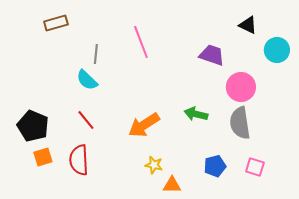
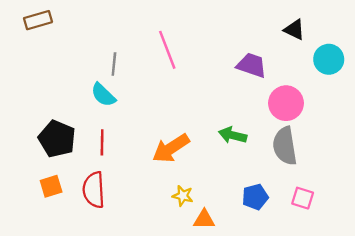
brown rectangle: (56, 23) -> (38, 20), moved
red line: (86, 120) -> (102, 142), turned 40
black pentagon: (33, 126) -> (57, 139), moved

